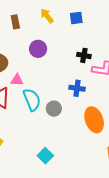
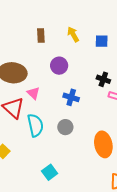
pink triangle: (17, 80) -> (33, 93), turned 32
blue cross: (77, 88) -> (71, 97), moved
cyan semicircle: (32, 100) -> (35, 125), moved

